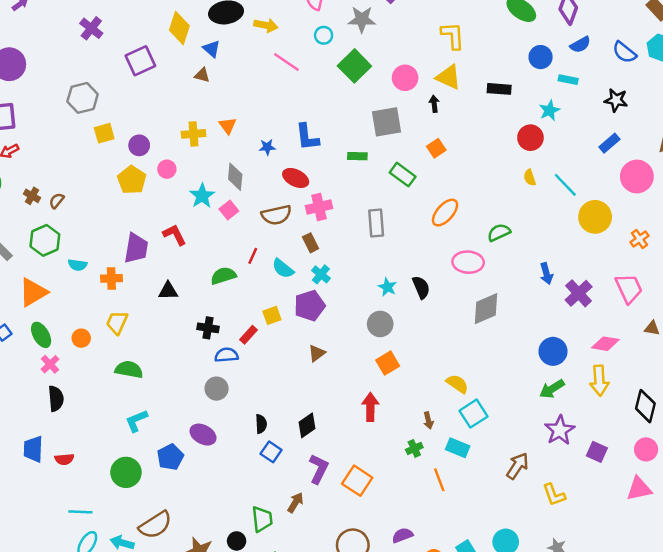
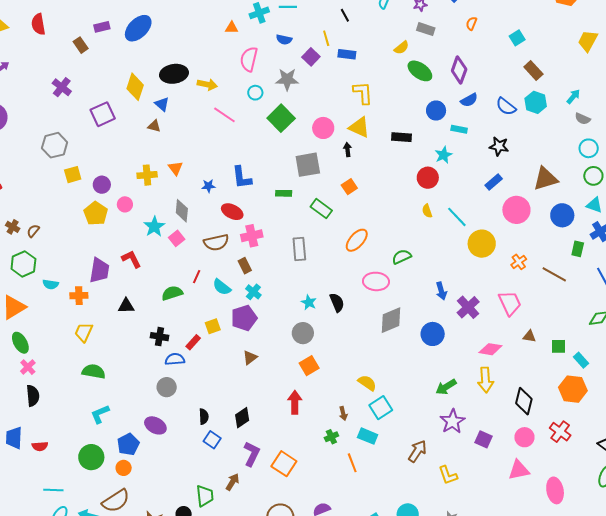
orange circle: (81, 338) -> (124, 468), moved
blue circle: (553, 351) -> (433, 334), moved

